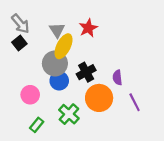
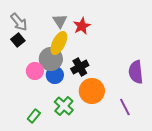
gray triangle: (57, 30) -> (60, 21), moved
purple semicircle: (117, 77) -> (136, 72), moved, size x1.6
pink circle: (30, 95) -> (35, 71), moved
purple line: (135, 102) -> (125, 107), moved

